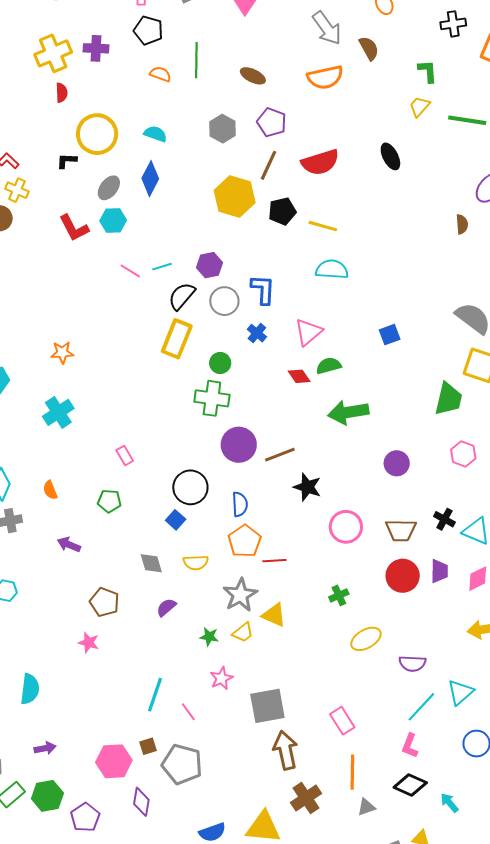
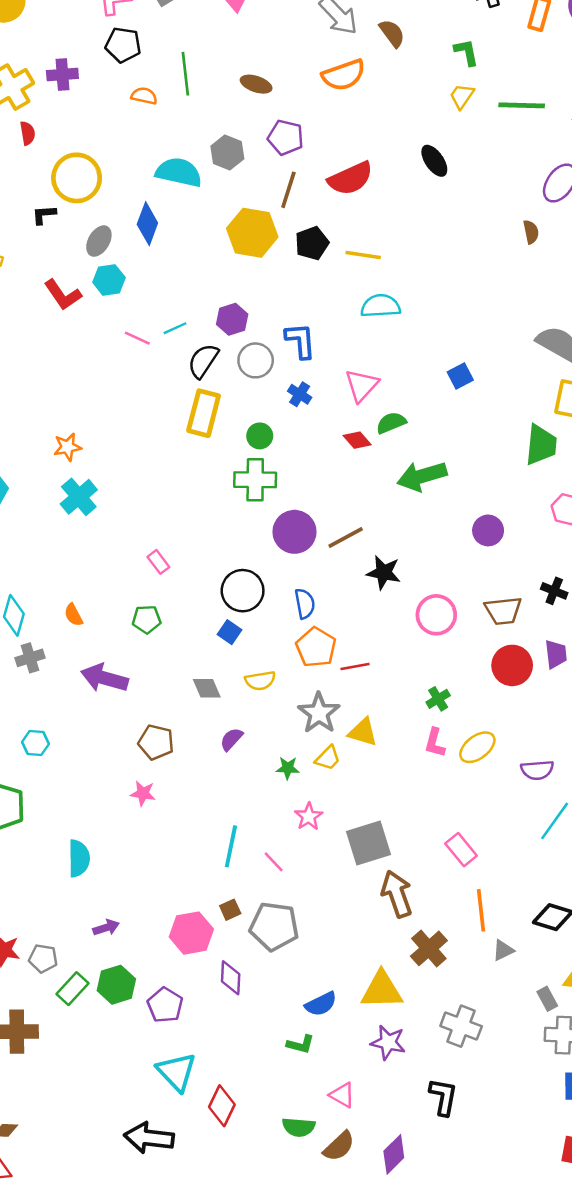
cyan semicircle: (155, 134) -> (179, 172), moved, size x1.6
cyan cross: (58, 412) -> (79, 497), moved
purple arrow: (69, 545) -> (104, 678), size x1.6
pink L-shape: (410, 746) -> (435, 743), moved

